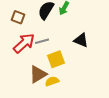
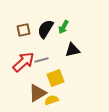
brown square: (18, 17) -> (24, 30), moved, turned -32
black triangle: (81, 40) -> (72, 50), moved, turned -35

